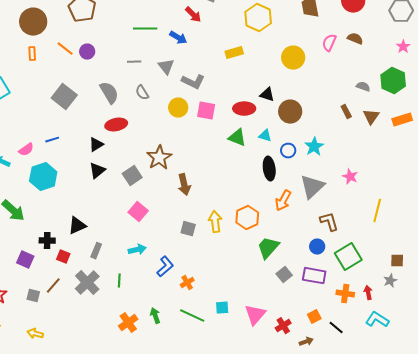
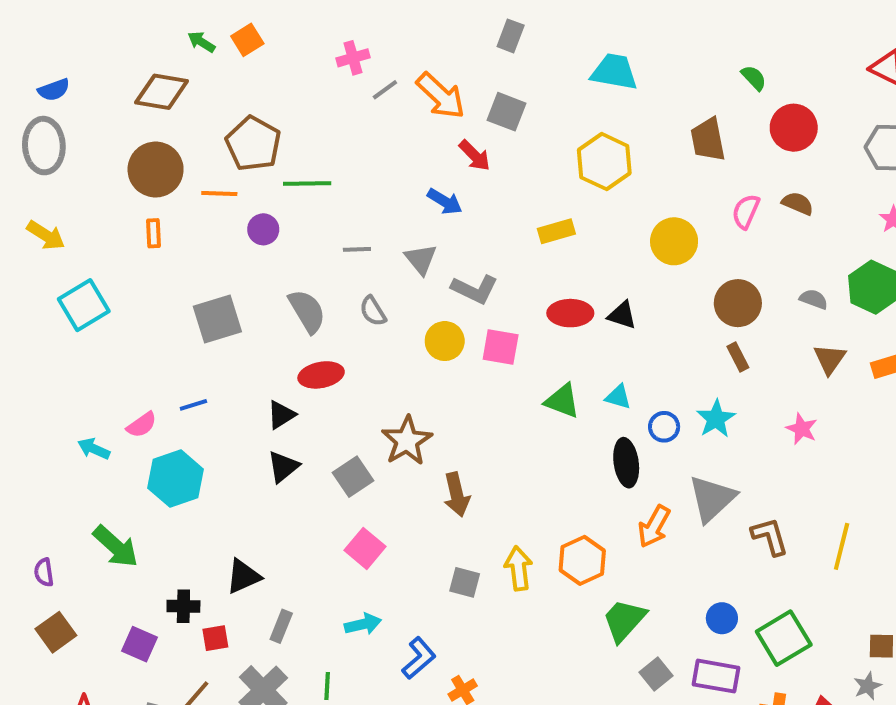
green line: (145, 29) -> (307, 183), moved
orange line: (65, 49) -> (219, 193), moved, turned -36
gray square: (64, 97) -> (217, 319), turned 35
red ellipse: (244, 109) -> (570, 313), moved
brown circle: (290, 112) -> (738, 303), moved
brown rectangle: (346, 112) -> (738, 357), moved
pink star: (350, 177) -> (802, 429), moved
brown L-shape: (329, 222) -> (770, 536), moved
red square: (63, 257) -> (215, 638), turned -32

